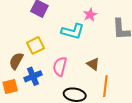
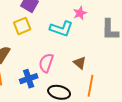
yellow square: (35, 45) -> (22, 26), moved
blue cross: (33, 76) -> (29, 79), moved

